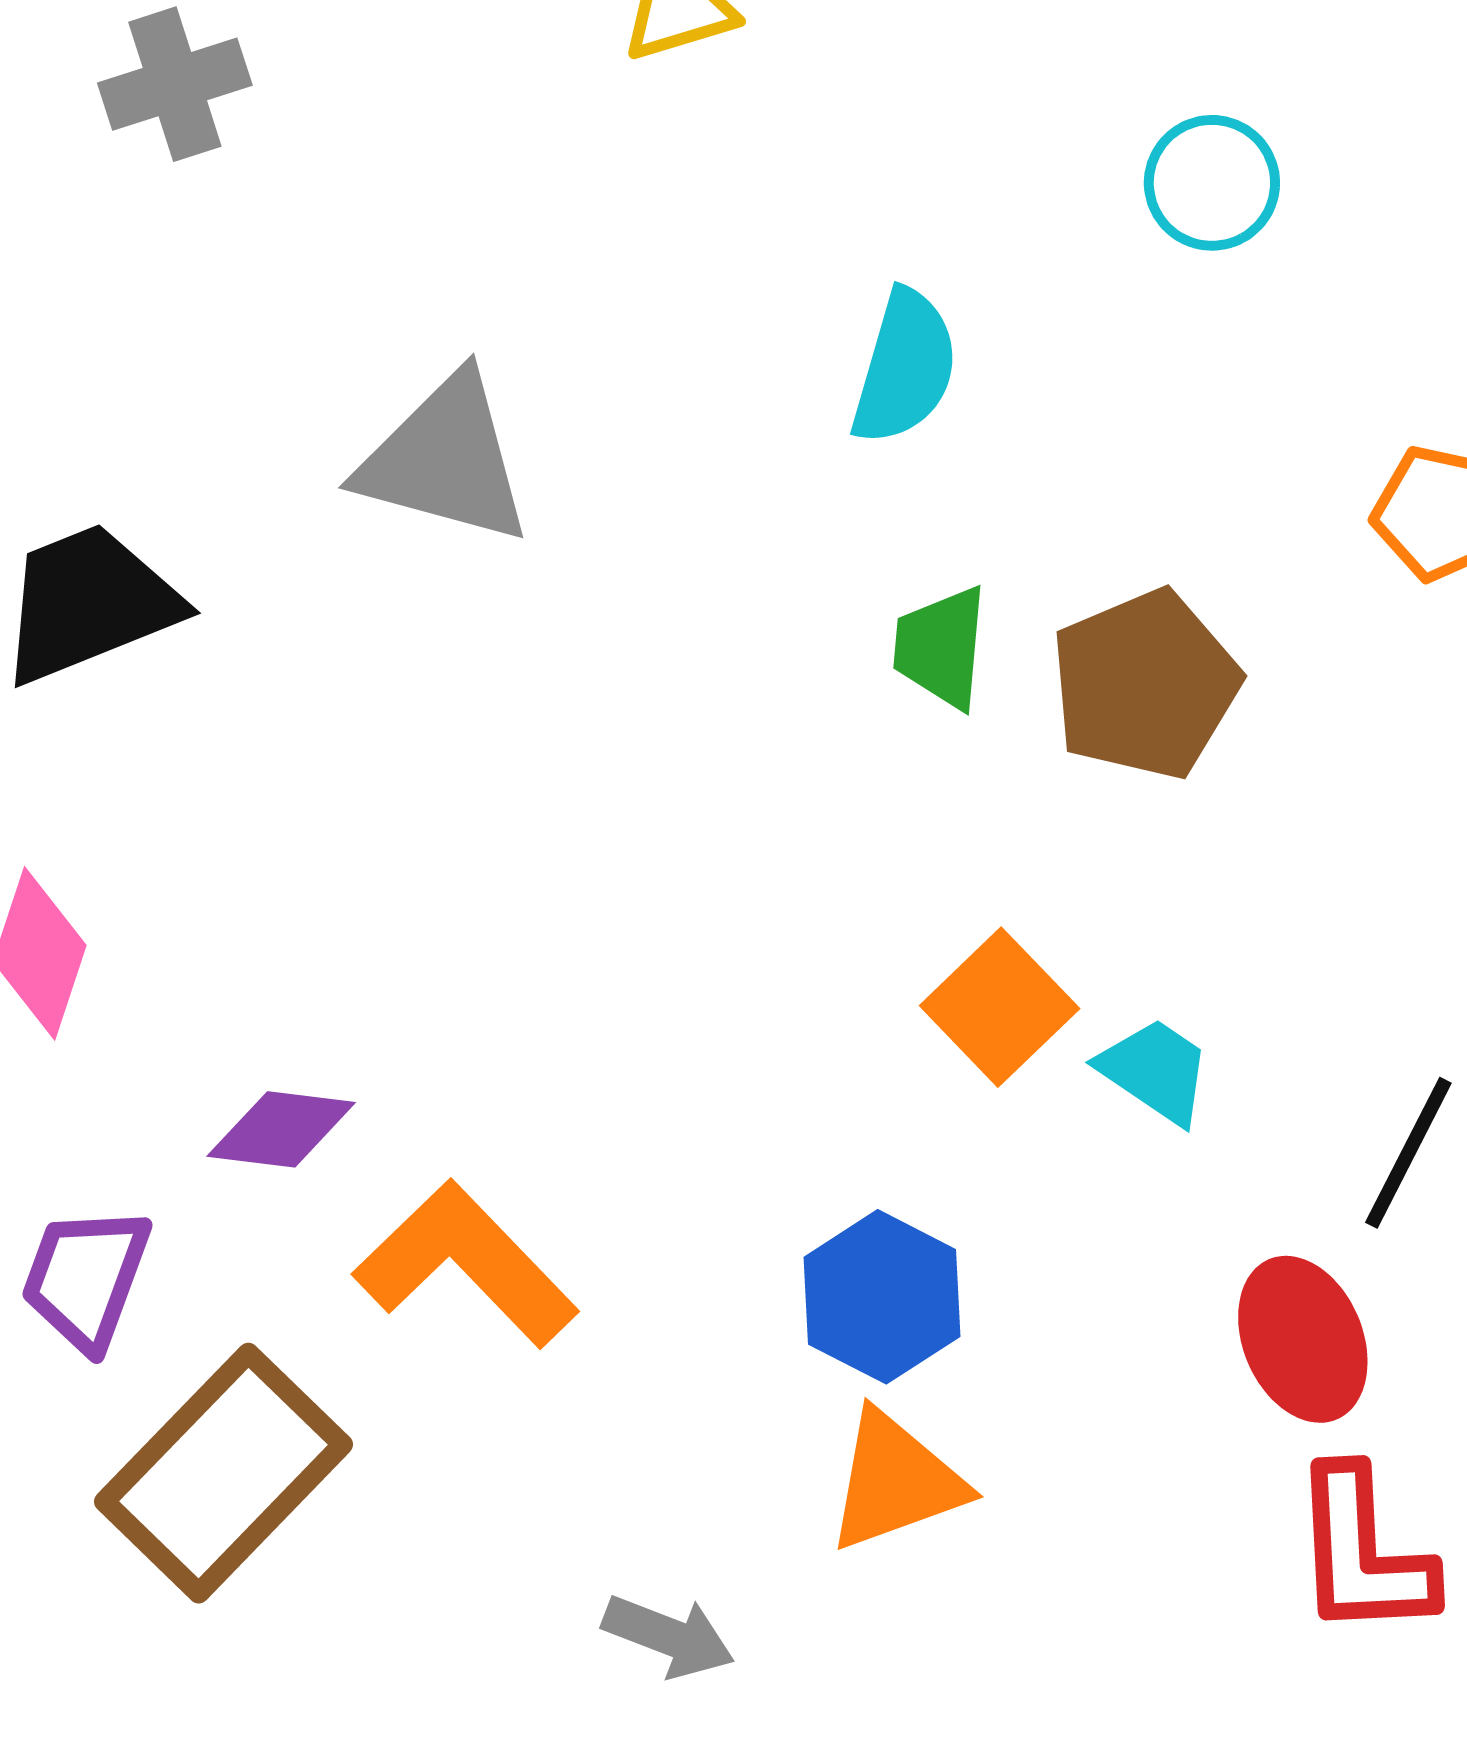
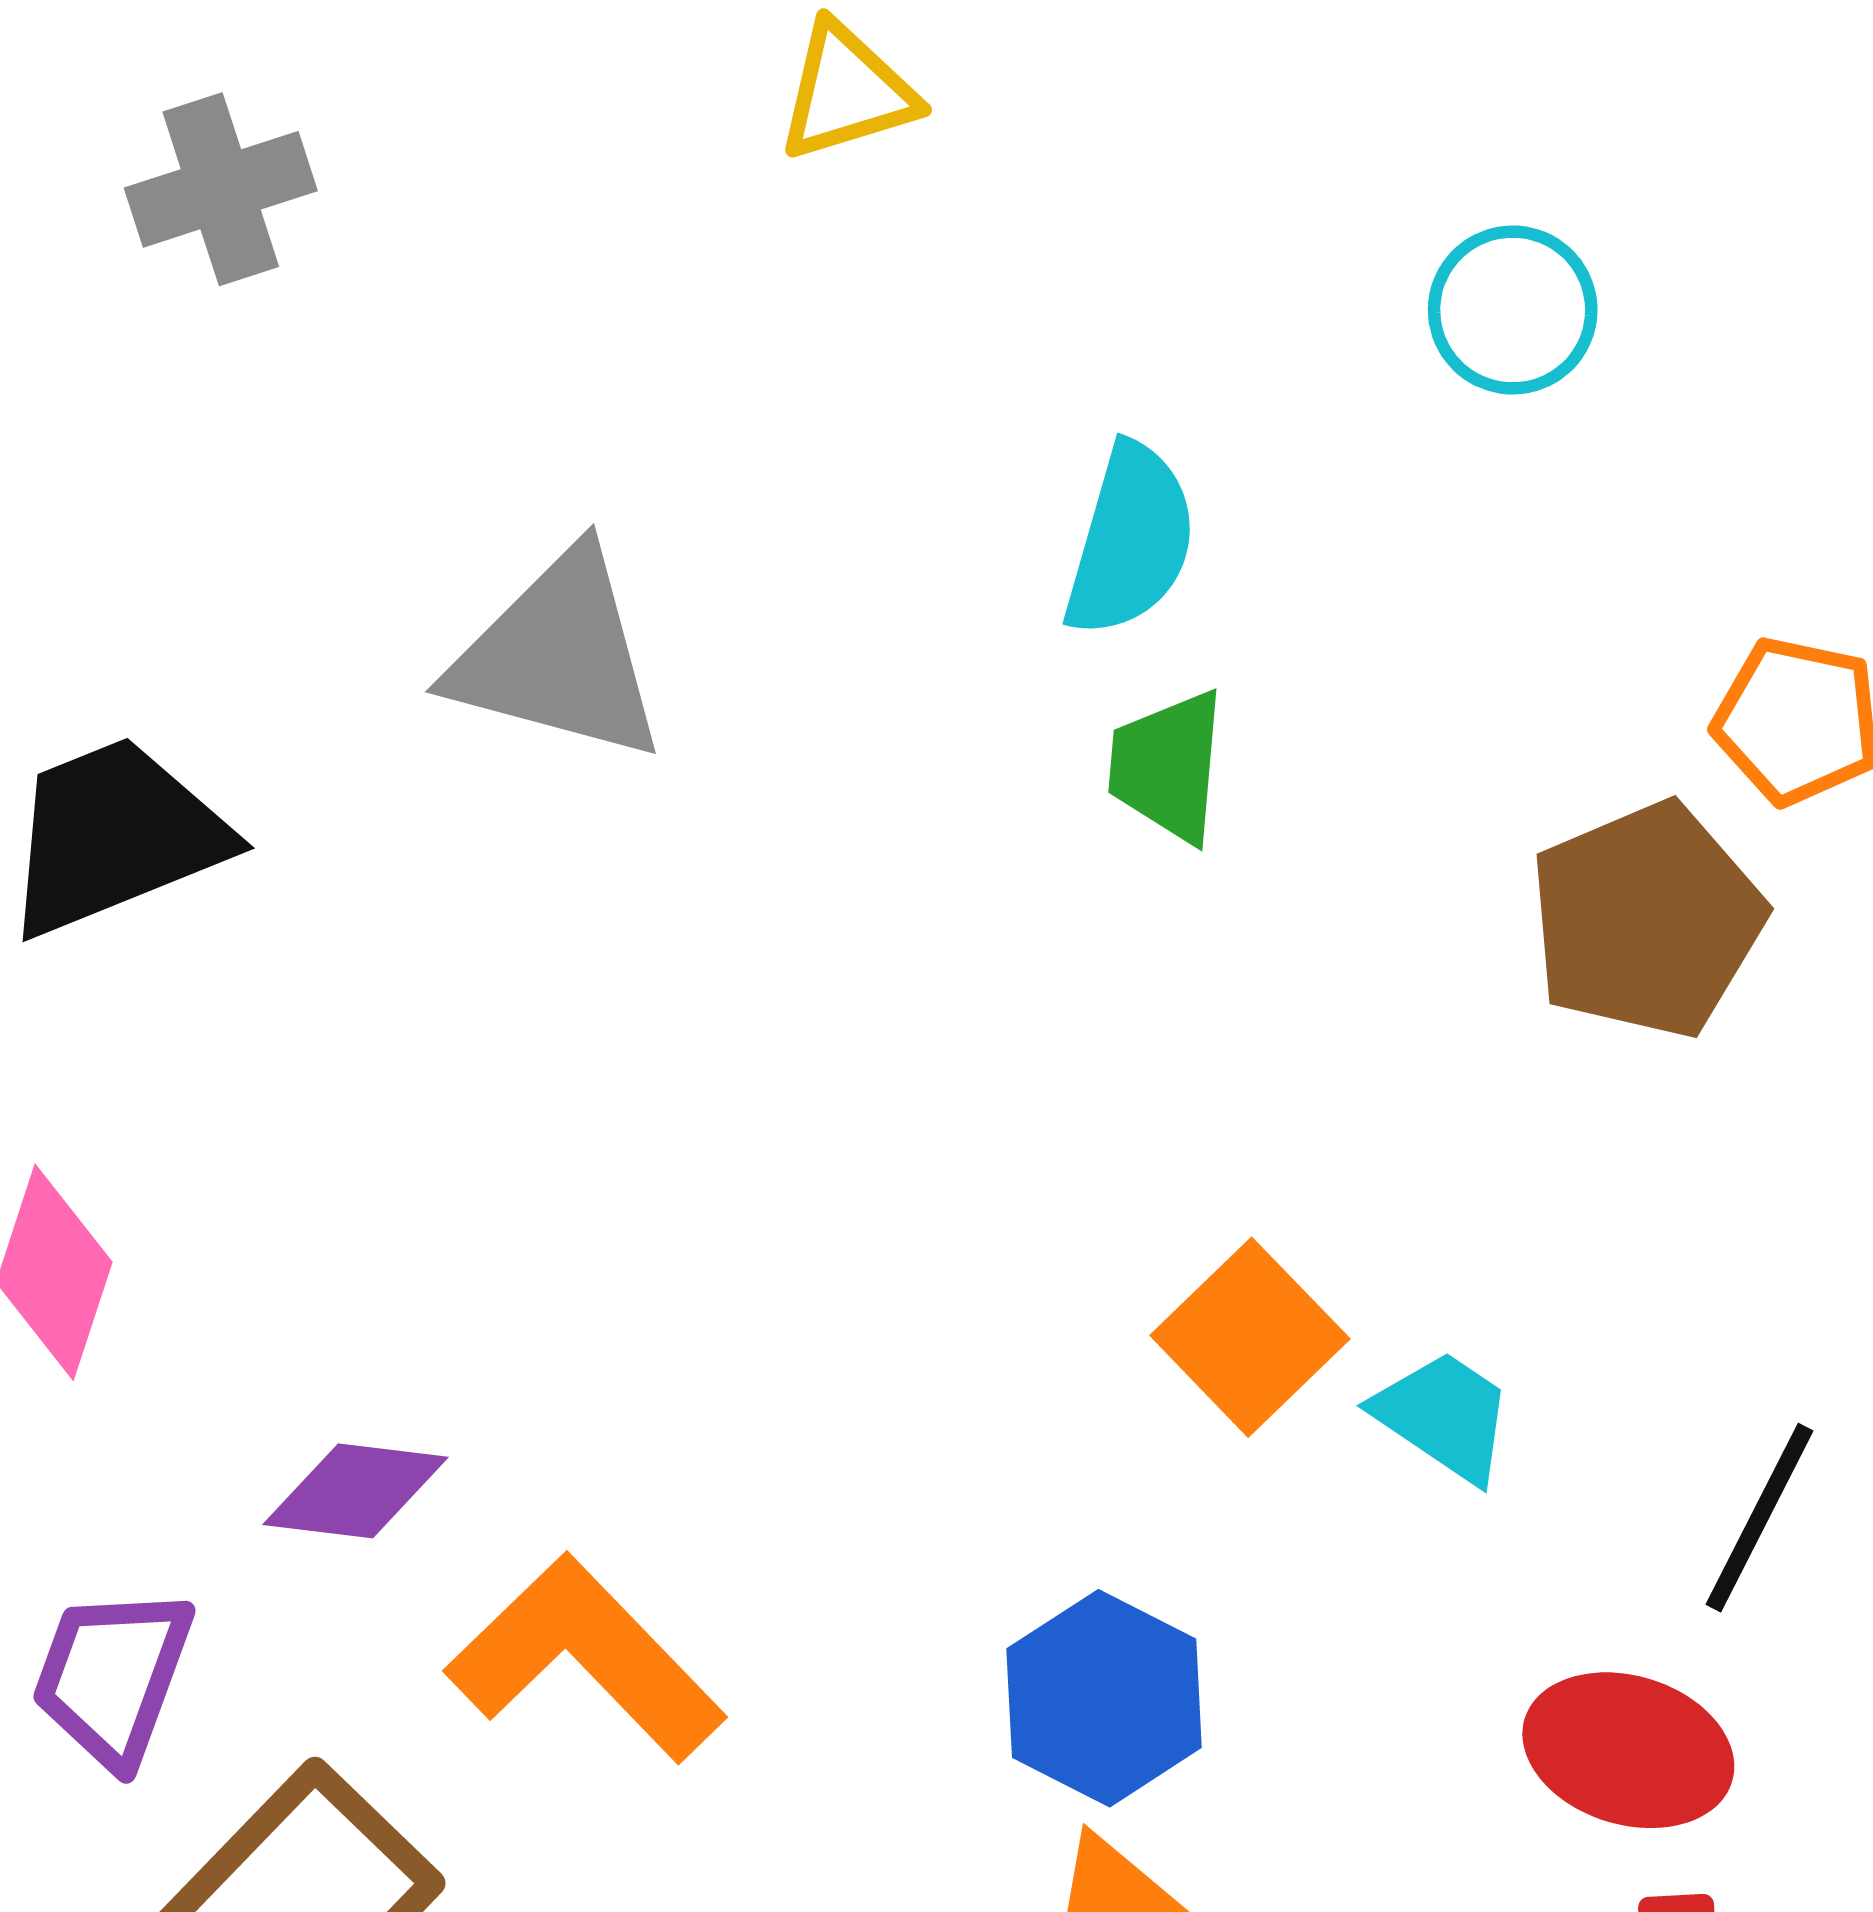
green trapezoid: (941, 647) -> (1168, 766), moved
brown pentagon: (1145, 685) -> (1646, 920), moved
red ellipse: (1303, 1339) -> (1628, 1750), turned -50

